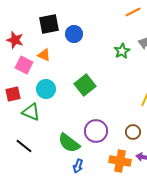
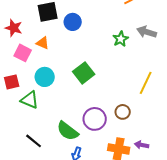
brown circle: (133, 132) -> (123, 112), moved
black line: (24, 146) -> (34, 141), moved

